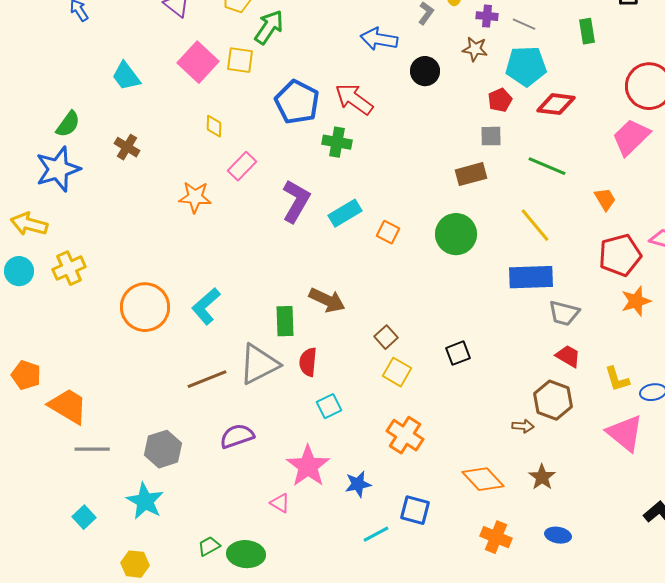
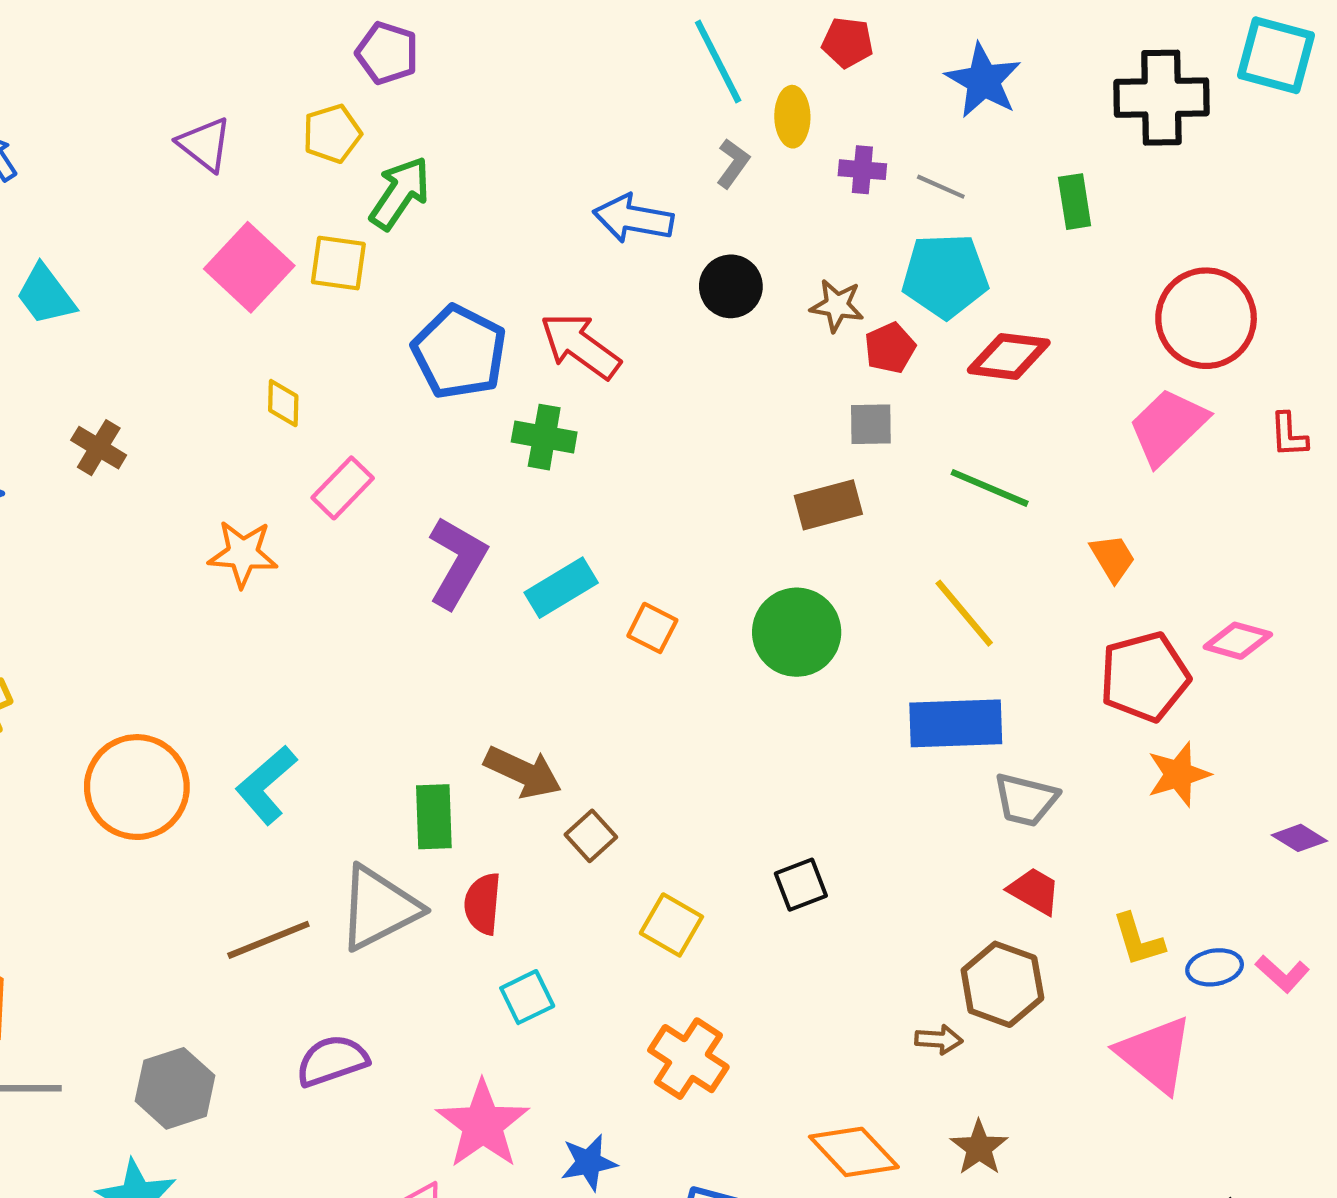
brown star: (475, 49) -> (837, 305), moved
cyan trapezoid: (126, 76) -> (46, 295), moved
brown square: (386, 337) -> (591, 836), moved

